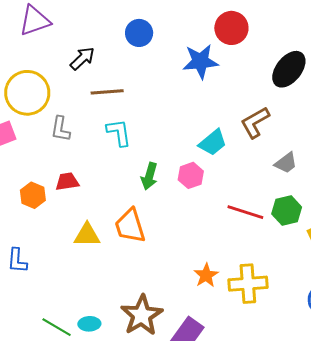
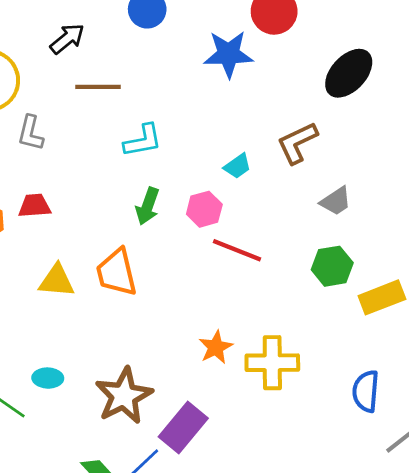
cyan L-shape: (119, 133) -> (143, 141), moved, turned 84
cyan trapezoid: (213, 142) -> (237, 166), size x0.7
red line: (245, 212) -> (237, 250), moved
cyan ellipse: (89, 324) -> (48, 378), moved

